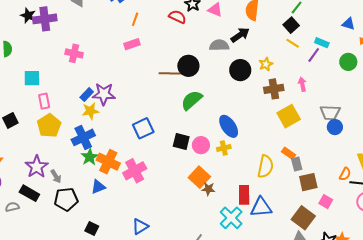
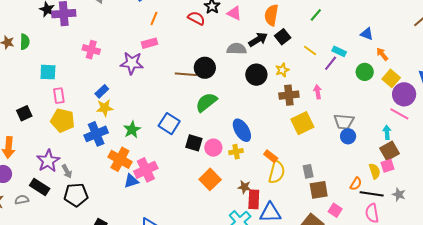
black square: (291, 25) -> (283, 37), moved
purple star: (104, 94) -> (132, 63), moved
yellow pentagon: (49, 126) -> (63, 120), turned -30
blue square: (143, 128) -> (169, 124), moved, turned -35
orange rectangle: (289, 153) -> (271, 156), moved
green star: (90, 157) -> (132, 130), moved
blue triangle: (98, 187) -> (131, 181), moved
brown star: (208, 189) -> (244, 187), moved

